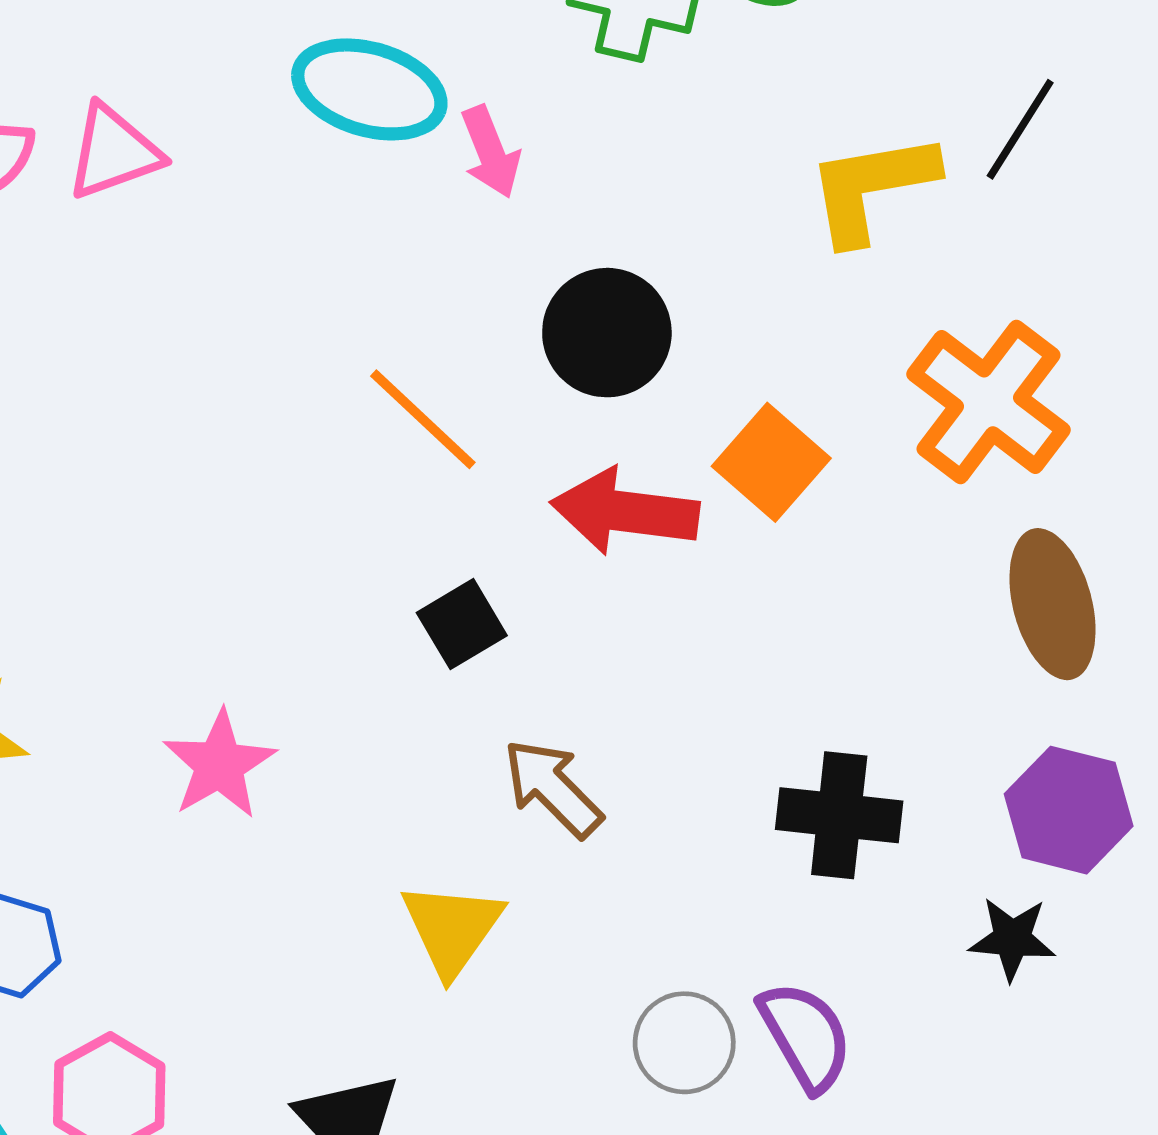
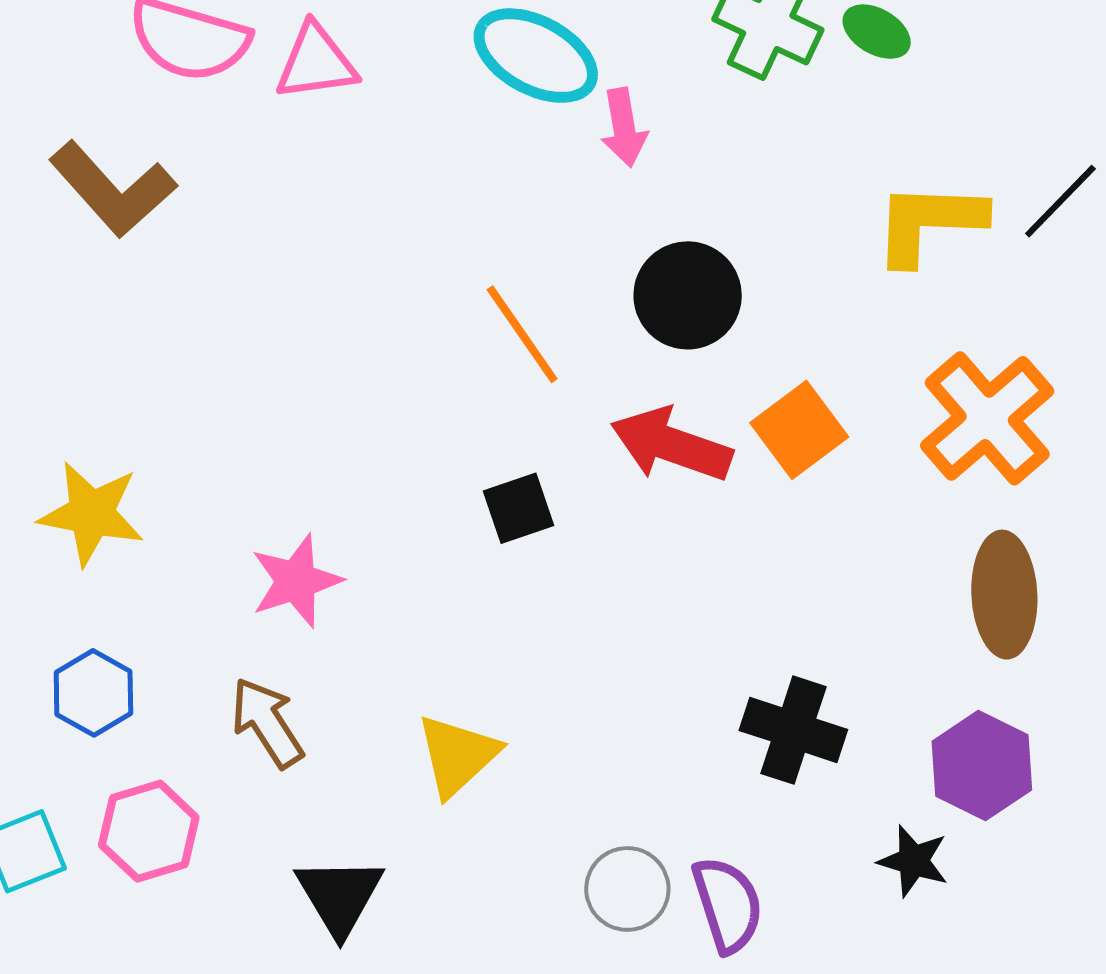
brown arrow: (553, 788) -> (267, 723), moved

